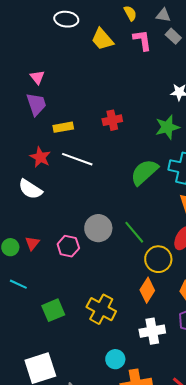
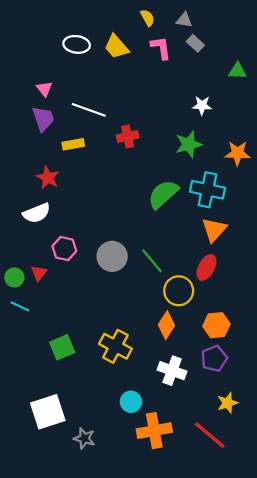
white ellipse: (66, 19) -> (77, 44), moved
white line: (77, 159) -> (89, 110), moved
white semicircle: (30, 189) -> (37, 213), turned -55
pink hexagon: (68, 246) -> (64, 249), moved
cyan line: (18, 284) -> (20, 306), moved
white cross: (152, 331) -> (172, 371), turned 30

